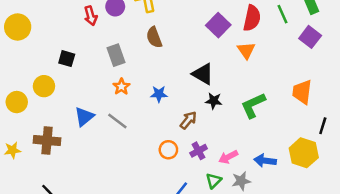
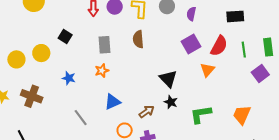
blue star: (159, 94) -> (69, 78), moved
blue triangle: (84, 117) -> (112, 102), moved
gray line: (117, 121) -> (81, 118), moved

